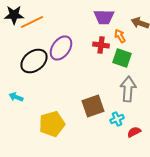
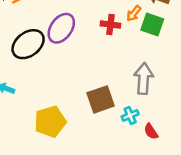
orange arrow: (120, 36) -> (134, 13), turned -112
green square: (122, 58) -> (152, 25), moved
red semicircle: (134, 132) -> (151, 131), turned -96

